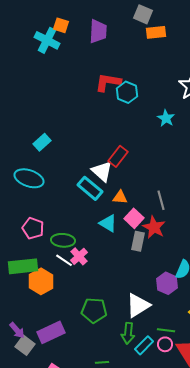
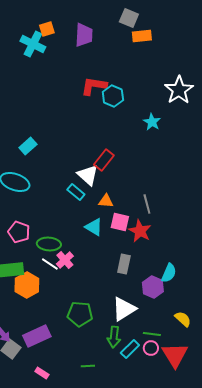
orange square: (61, 25) -> (47, 29), turned -35
cyan rectangle: (90, 188) -> (76, 192), size x0.7
pink square: (134, 218) -> (120, 222), turned -30
gray rectangle: (138, 241) -> (124, 264), moved

